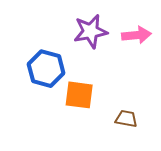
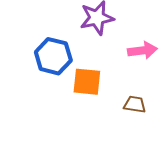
pink arrow: (136, 35) -> (142, 50), moved

